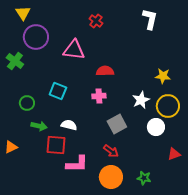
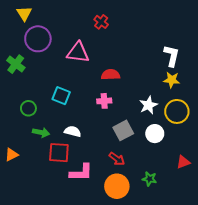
white L-shape: (150, 19) -> (172, 56), moved
white circle: (156, 127) -> (155, 134), moved
green star: (144, 178) -> (150, 179), moved

